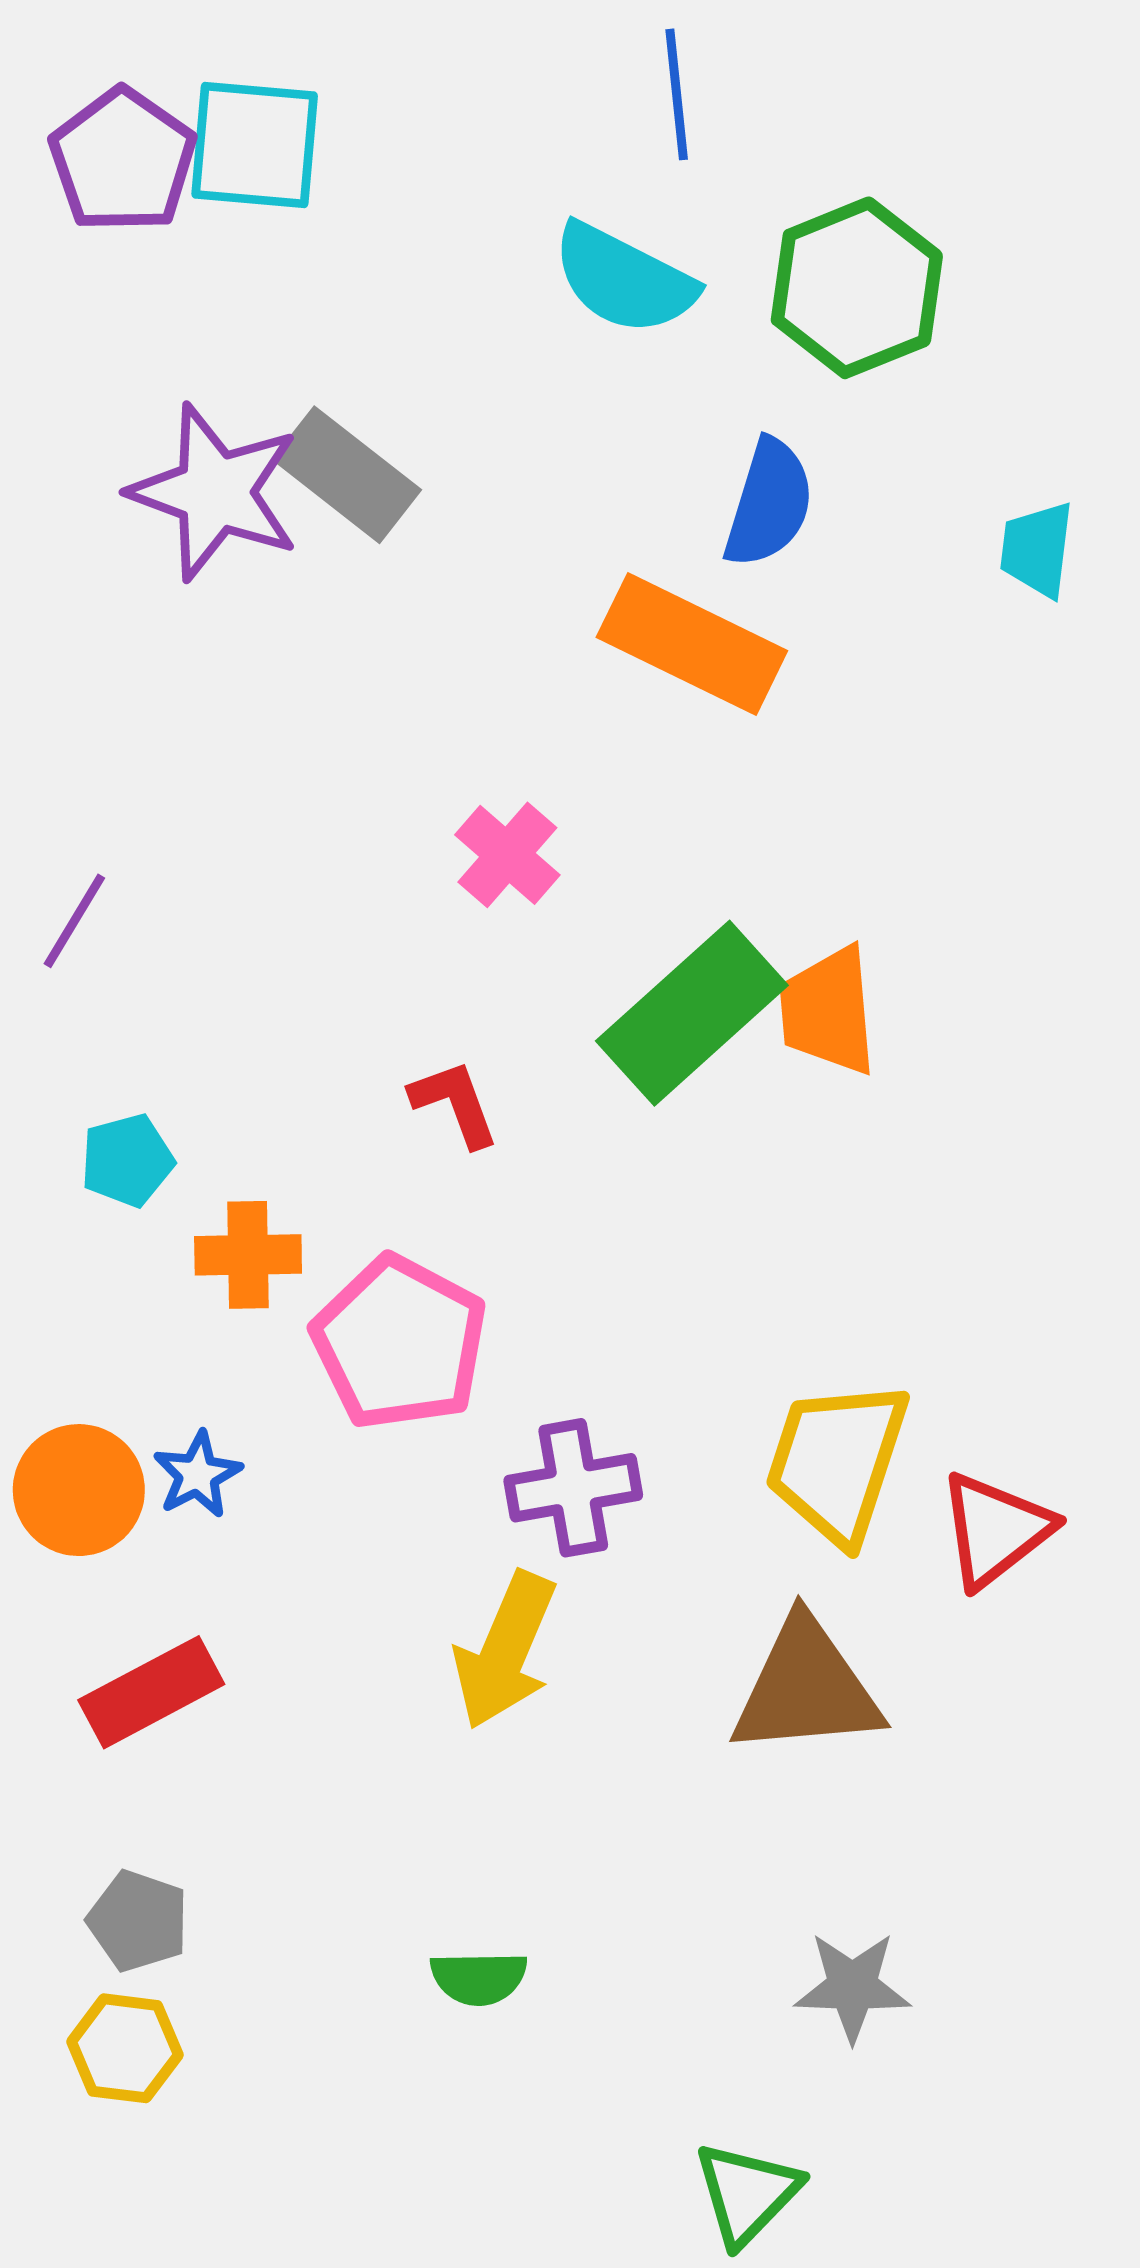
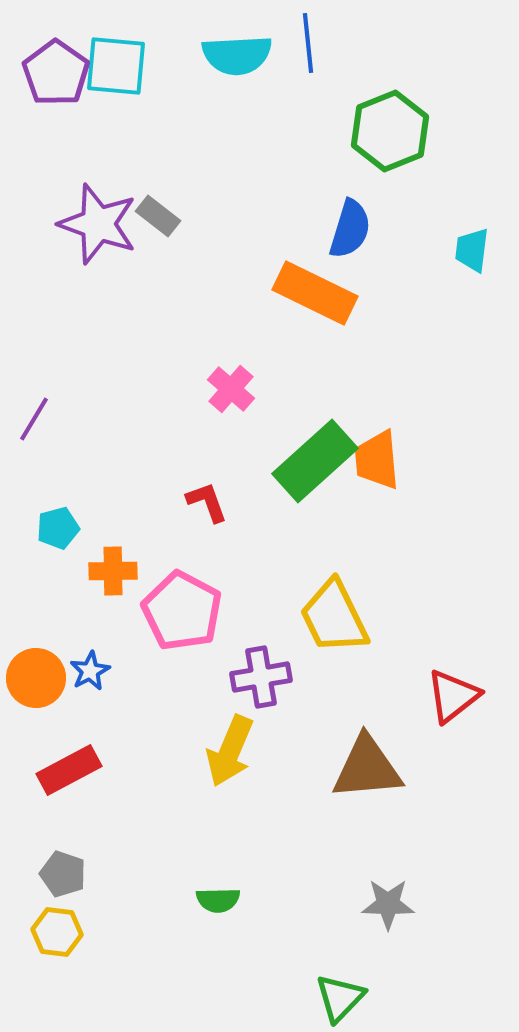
cyan semicircle: (624, 279) -> (237, 55), moved, turned -30
gray rectangle: (347, 475) -> (158, 216), size x0.7
yellow trapezoid: (837, 1461) -> (334, 617), moved, turned -44

